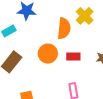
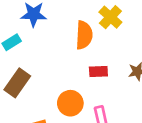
orange circle: (48, 54) -> (70, 103), moved

